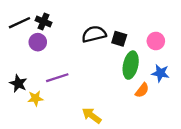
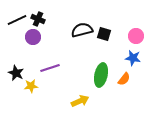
green ellipse: (131, 65) -> (101, 75), moved
blue star: (160, 73) -> (133, 58), moved
yellow arrow: (92, 116) -> (80, 101), turned 120

